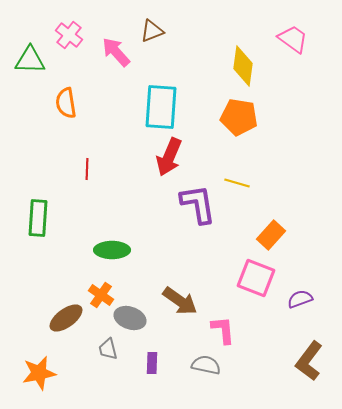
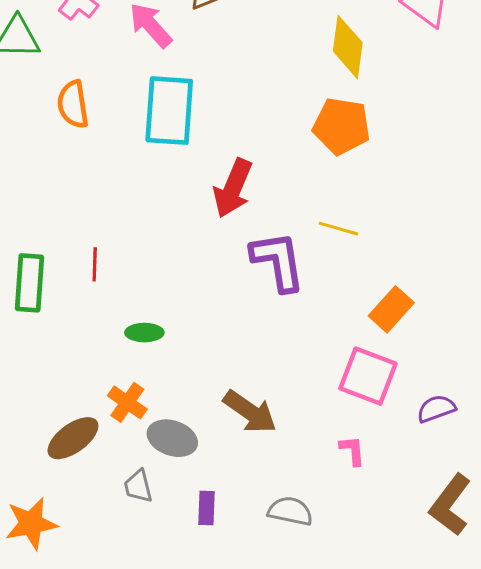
cyan rectangle: (161, 107) -> (169, 111), moved
red line: (87, 169) -> (95, 264), moved
green ellipse: (112, 250) -> (144, 333), size x0.7
pink L-shape: (223, 330) -> (352, 451), moved, size x0.7

